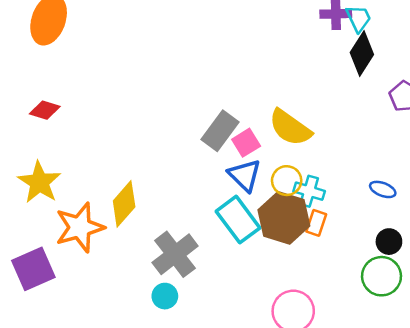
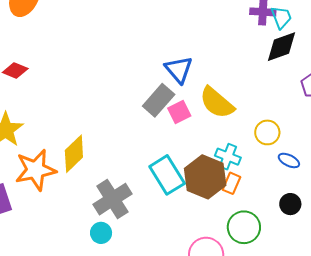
black diamond: (362, 54) -> (282, 47), turned 33
blue triangle: (245, 175) -> (179, 70), moved
yellow circle: (287, 181) -> (267, 132), moved
green circle: (381, 276) -> (244, 227), moved

